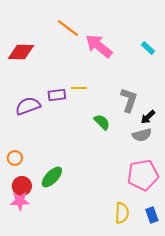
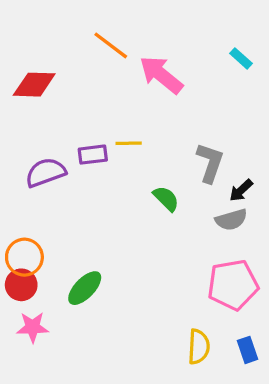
cyan rectangle: (148, 48) -> (241, 58), moved
orange circle: (15, 158) -> (24, 257), size x1.5
red circle: (22, 186) -> (21, 285), moved

